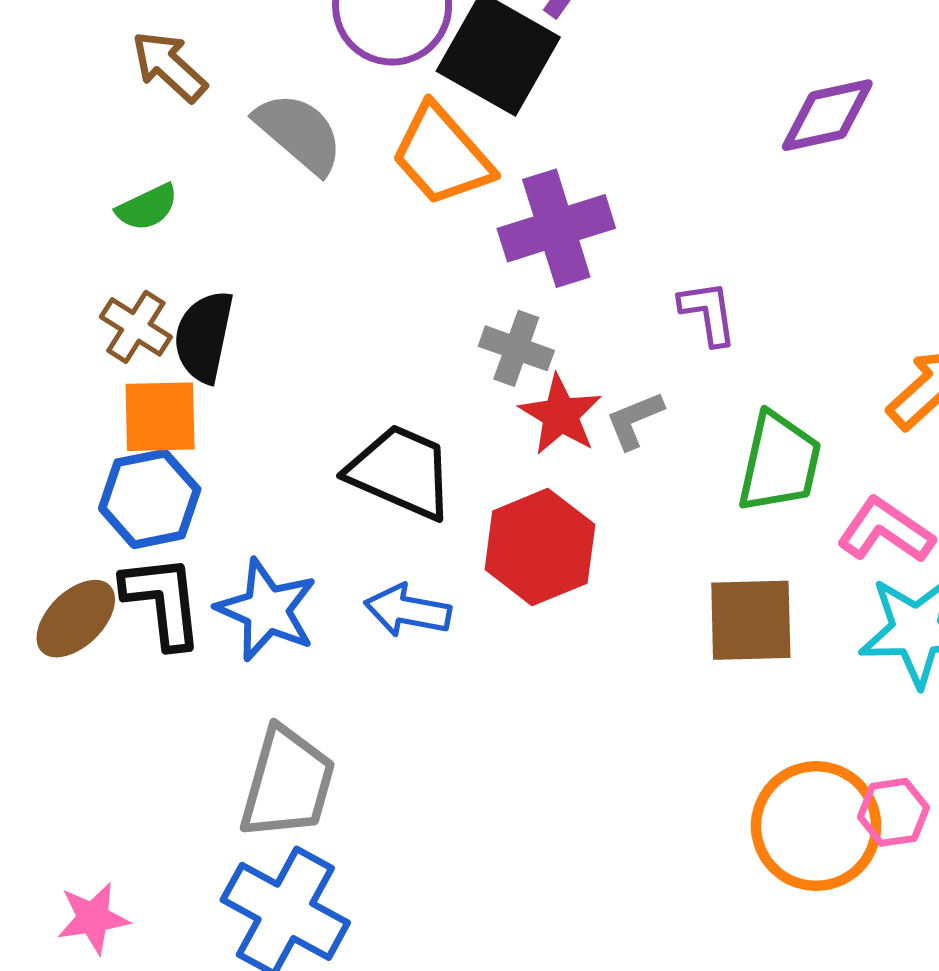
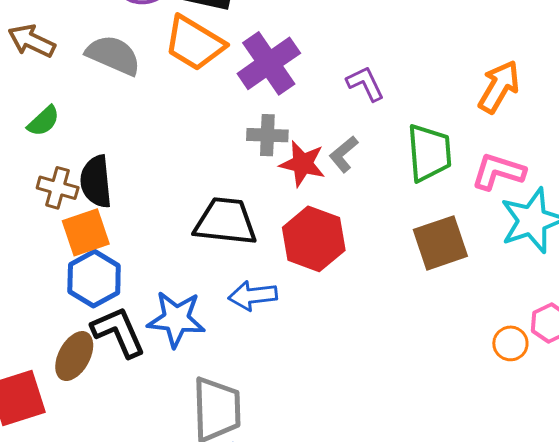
orange circle: (816, 826) -> (510, 343), size x0.5

